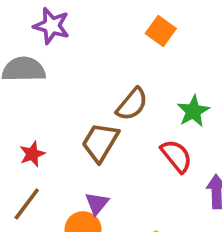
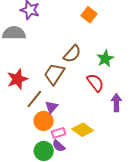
red star: (32, 154) -> (17, 79), size x1.5
brown line: (27, 204) -> (34, 99), moved

